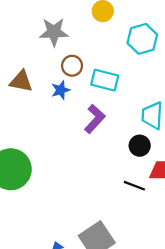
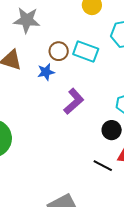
gray star: (54, 32) -> (27, 20), moved
cyan rectangle: (105, 80) -> (86, 52), moved

